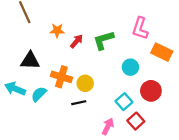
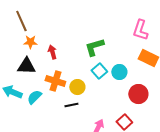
pink L-shape: (140, 28) -> (140, 30), moved
orange star: (57, 30) -> (30, 42), moved
red arrow: (77, 41) -> (52, 52), moved, turned -56
cyan square: (124, 102) -> (99, 71), moved

